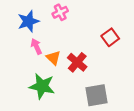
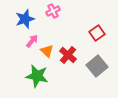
pink arrow: (36, 46) -> (32, 41), turned 64
gray square: (97, 95) -> (97, 66), moved, turned -30

